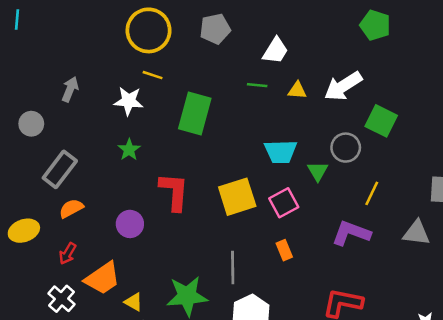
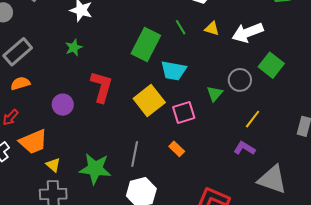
green line: (257, 85) -> (181, 27), moved, turned 42
green rectangle: (195, 113) -> (146, 45), moved
cyan trapezoid: (281, 152) -> (174, 71), moved
yellow square: (237, 197) -> (149, 101), turned -32
purple L-shape: (351, 233) -> (244, 148), moved, size x0.7
gray triangle: (416, 233) -> (272, 179), moved, size x1.4
orange rectangle: (284, 250) -> (177, 149), turned -35

